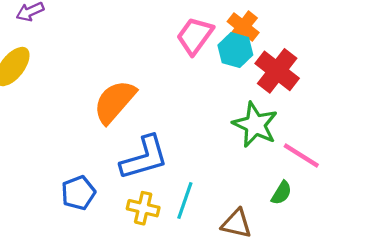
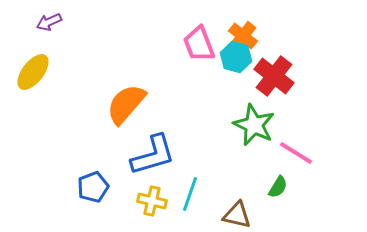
pink trapezoid: (195, 36) -> (199, 44), turned -57

